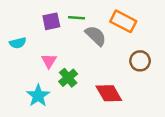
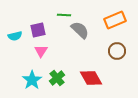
purple square: (51, 21) -> (38, 30), moved
orange rectangle: (123, 21) -> (115, 20), moved, turned -50
green cross: (68, 78) -> (57, 78), moved

